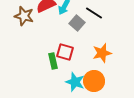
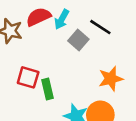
red square: (65, 52) -> (28, 77), moved

